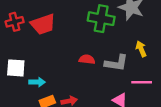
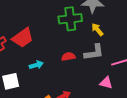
yellow arrow: (141, 49) -> (97, 30), moved
cyan arrow: (37, 82) -> (36, 65), moved

